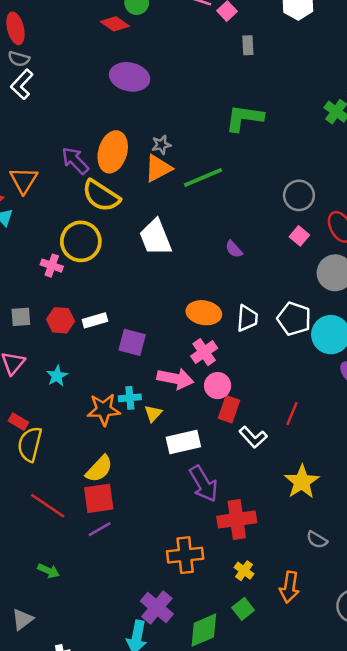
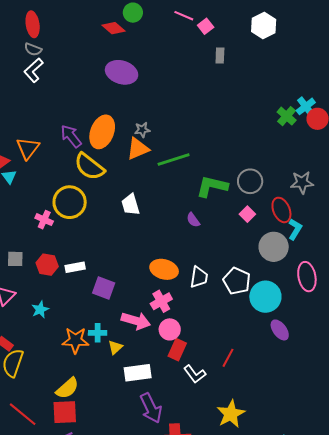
green L-shape: (244, 118) -> (212, 186), moved
white trapezoid: (156, 237) -> (131, 205), size x0.7

